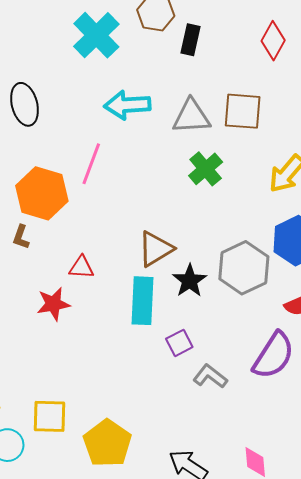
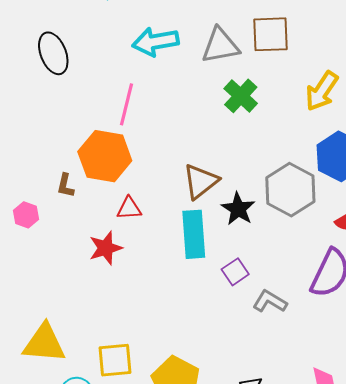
orange hexagon: (42, 193) -> (105, 156), moved

